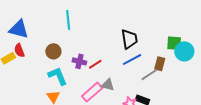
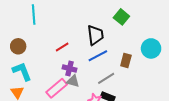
green square: (174, 43) -> (121, 17), moved, turned 35
purple cross: (79, 61) -> (70, 68), moved
red line: (95, 64) -> (62, 47), moved
gray line: (149, 75) -> (106, 78), moved

